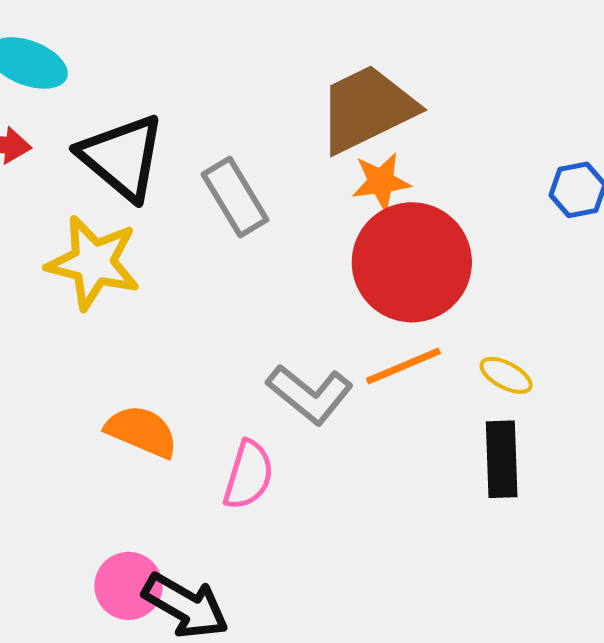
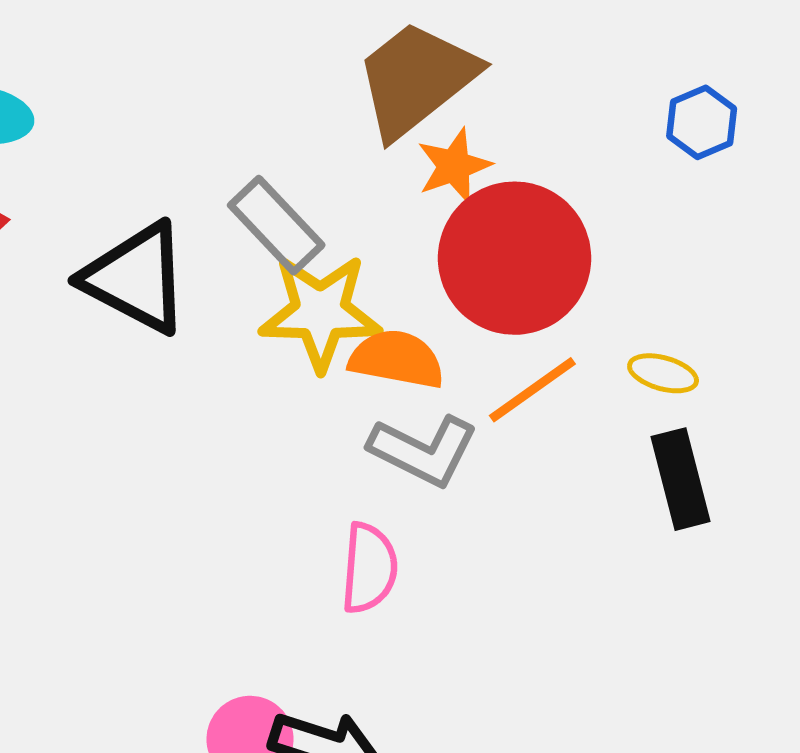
black triangle: (122, 157) -> (136, 278), moved
yellow star: (93, 263) -> (320, 312), moved
orange semicircle: (142, 431) -> (397, 359), moved

